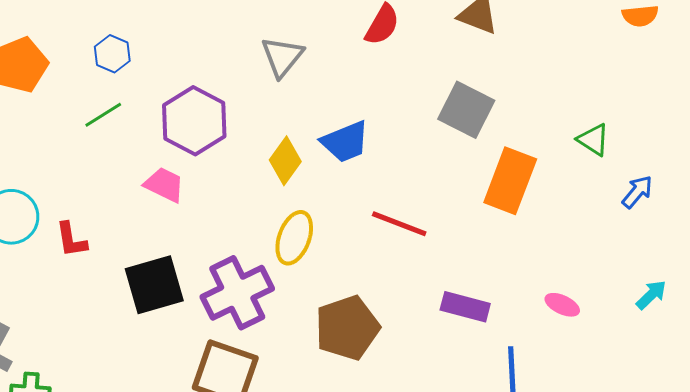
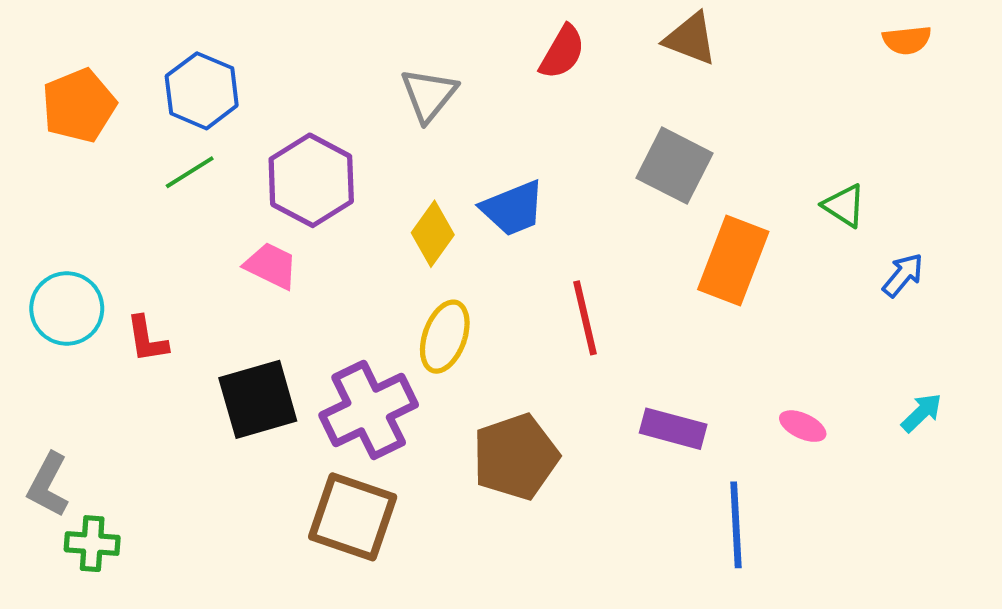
blue hexagon: (112, 54) -> (202, 91), size x1.5
red line: (399, 224) -> (585, 318), turned 56

